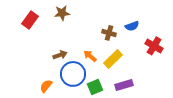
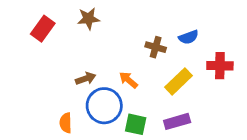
red cross: (154, 46) -> (220, 66), turned -30
yellow rectangle: (113, 59) -> (178, 81), moved
orange semicircle: (46, 86) -> (66, 123), turned -40
green square: (95, 87) -> (136, 124), turned 35

